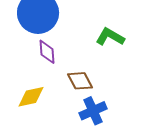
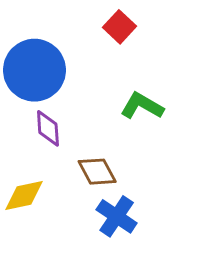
blue cross: (93, 111) -> (117, 216), turned -32

